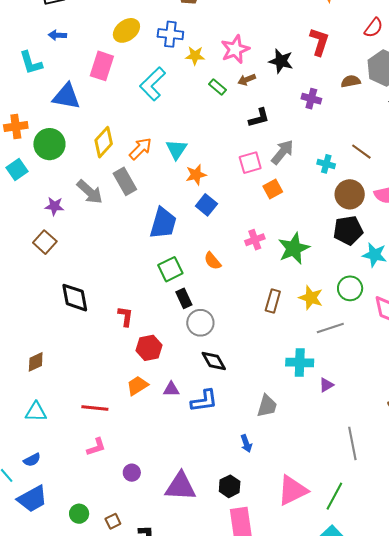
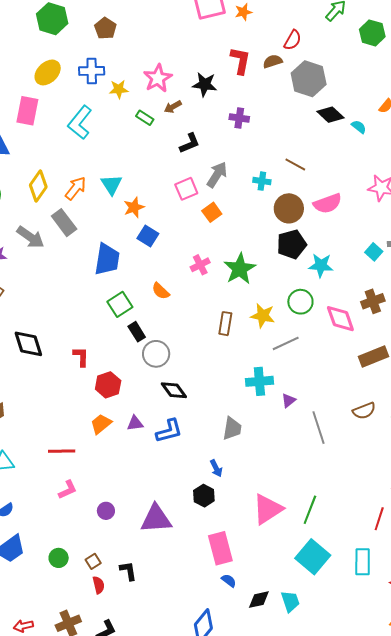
brown semicircle: (351, 81) -> (273, 61), moved
gray line: (352, 443) -> (319, 428), moved
black hexagon: (230, 486) -> (204, 496), moved

